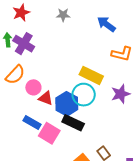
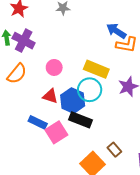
blue arrow: (106, 24) -> (116, 31), moved
pink circle: (33, 87) -> (54, 67), moved
pink square: (49, 133) -> (56, 132), turned 30

